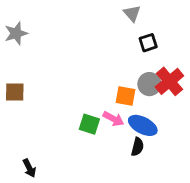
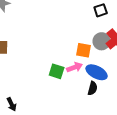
pink arrow: (113, 119) -> (75, 67), turned -49

